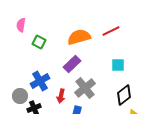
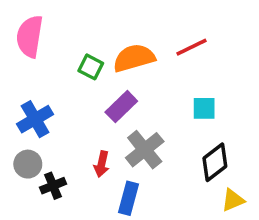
pink semicircle: (21, 25) -> (30, 36), size x1.6
green square: (39, 42) -> (91, 67), moved
blue cross: (40, 81) -> (35, 119), moved

